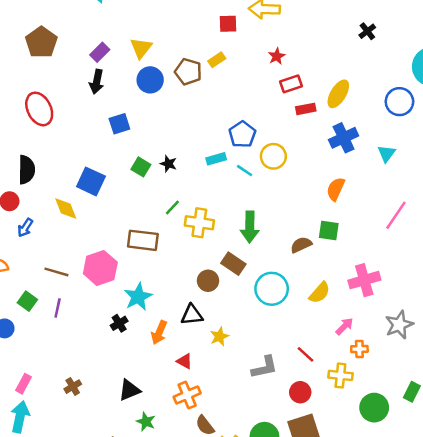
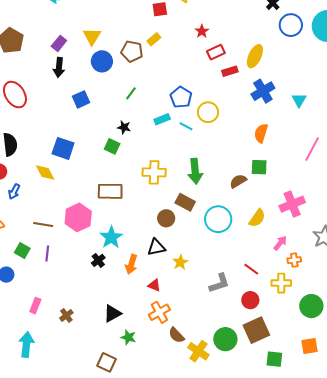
blue circle: (399, 102) -> (291, 25), moved
green square: (141, 167) -> (112, 146), moved
green line: (172, 208) -> (131, 93), moved
pink rectangle: (23, 384) -> (35, 306), moved

